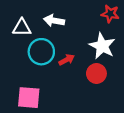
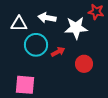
white star: (102, 46) -> (76, 28), moved, turned -30

